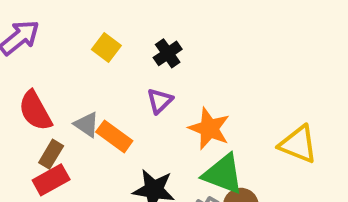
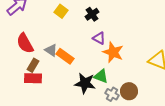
purple triangle: (160, 101) -> (99, 38), moved, turned -48
green triangle: (223, 174) -> (101, 76), moved, size x0.7
red rectangle: (51, 180) -> (33, 78), turned 30

